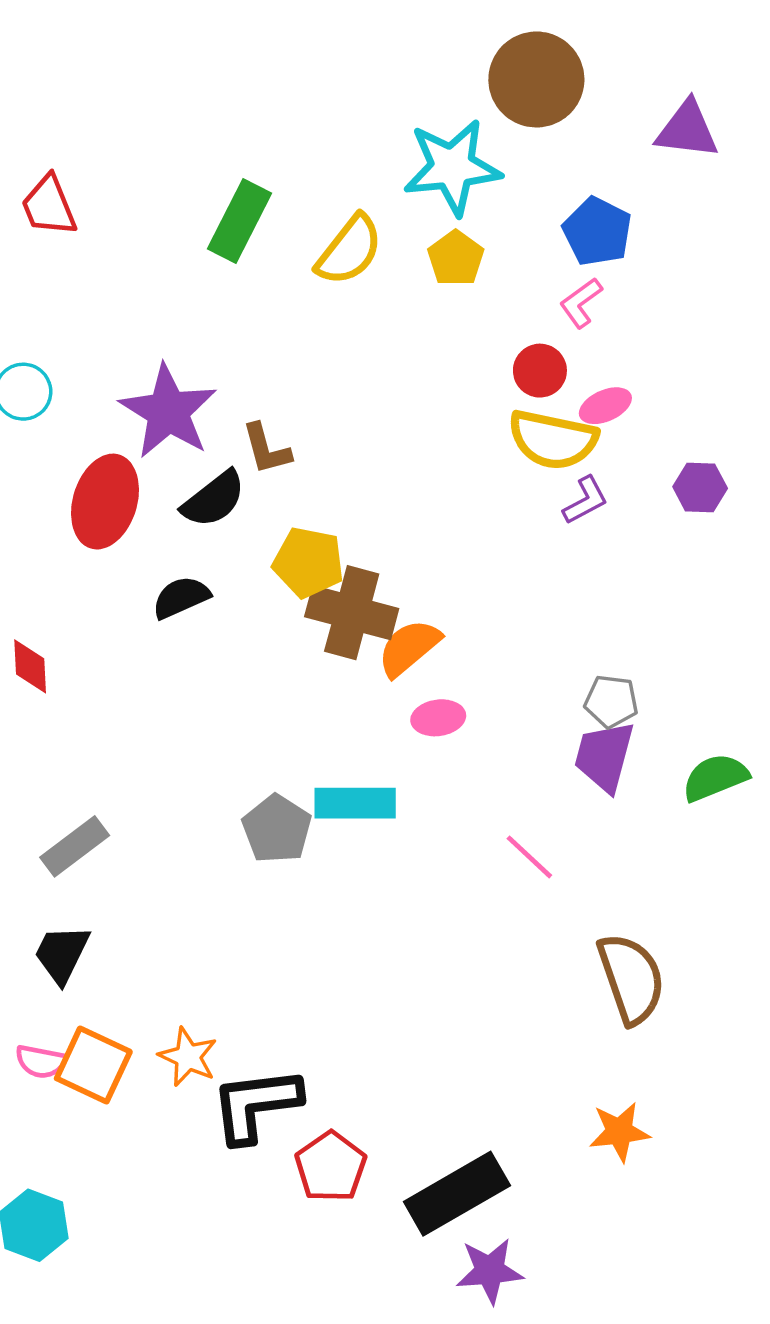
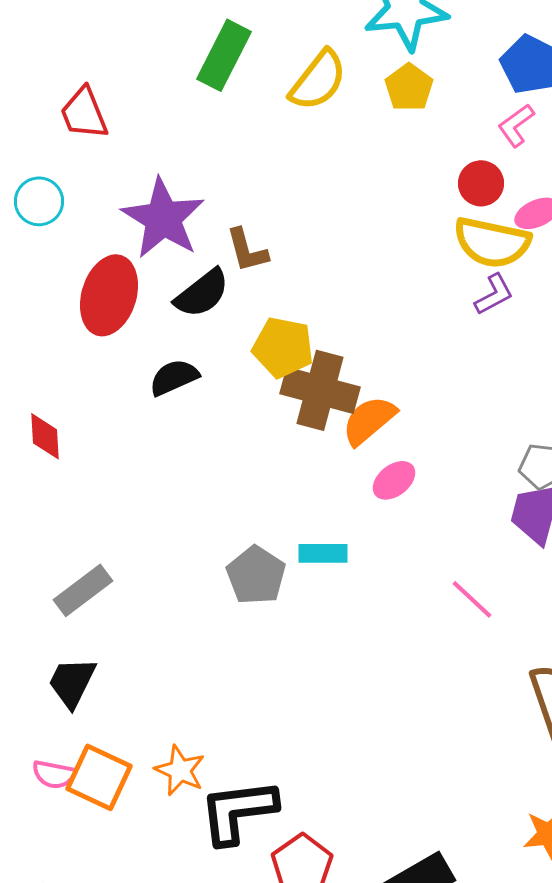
red trapezoid: (49, 206) -> (84, 113), moved
purple L-shape: (586, 500) -> (494, 294), moved
pink ellipse: (438, 718) -> (394, 480), turned -30
cyan rectangle: (355, 803) -> (323, 553), size x0.7

